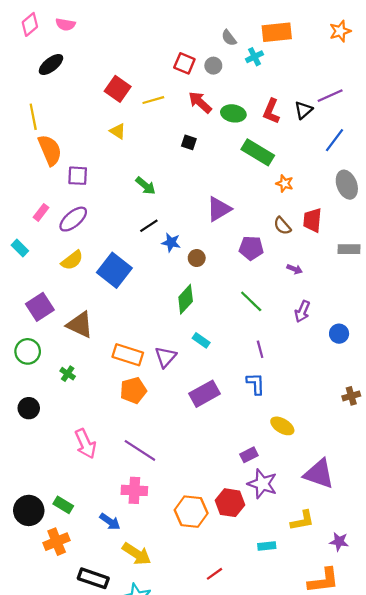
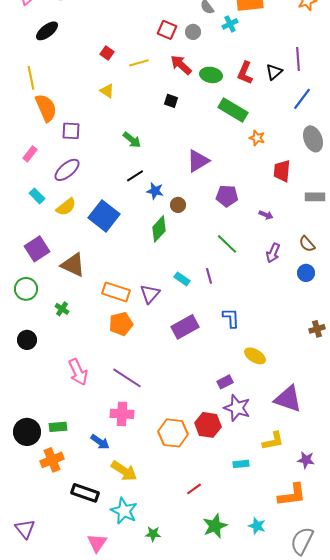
red square: (118, 89) -> (107, 53), size x0.6
purple line: (330, 96) -> (298, 59), turned -70
pink rectangle: (41, 212) -> (30, 154), moved
brown semicircle: (282, 226) -> (307, 244), moved
cyan rectangle: (20, 248) -> (37, 196), moved
green diamond: (186, 299) -> (159, 229), moved
purple line: (260, 349) -> (209, 276), moved
green rectangle: (63, 505) -> (58, 427), turned -36

